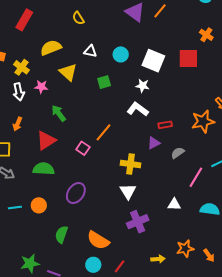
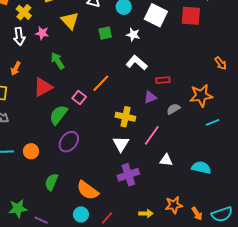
white star: (143, 86) -> (133, 35), moved
orange star: (203, 121) -> (201, 96), moved
green semicircle: (44, 169) -> (58, 115), moved, turned -60
pink line: (196, 177) -> (152, 135), moved

